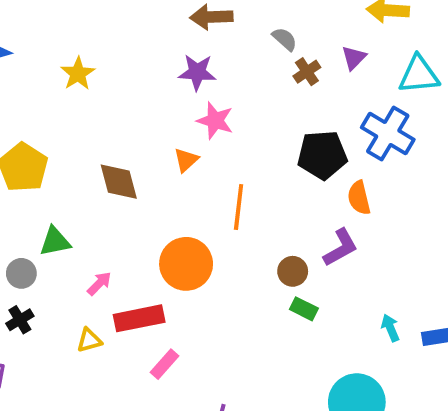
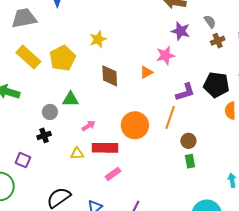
purple star: (197, 72) -> (181, 31), moved
yellow star: (78, 74) -> (98, 39), moved
pink star: (215, 121) -> (166, 55), turned 30
orange line: (239, 207) -> (170, 117), moved
purple L-shape: (341, 248) -> (185, 92), moved
green rectangle: (304, 309) -> (190, 161), turned 40

